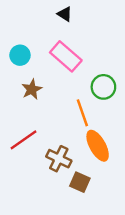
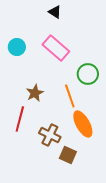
brown star: (32, 89) -> (35, 93), moved
red line: (24, 140) -> (20, 119), turned -40

